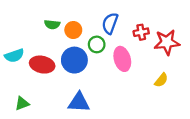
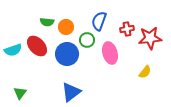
red ellipse: (42, 65) -> (37, 46), moved, turned 35
blue triangle: (79, 102) -> (71, 92), turned -40
green triangle: (22, 103) -> (20, 93), turned -32

